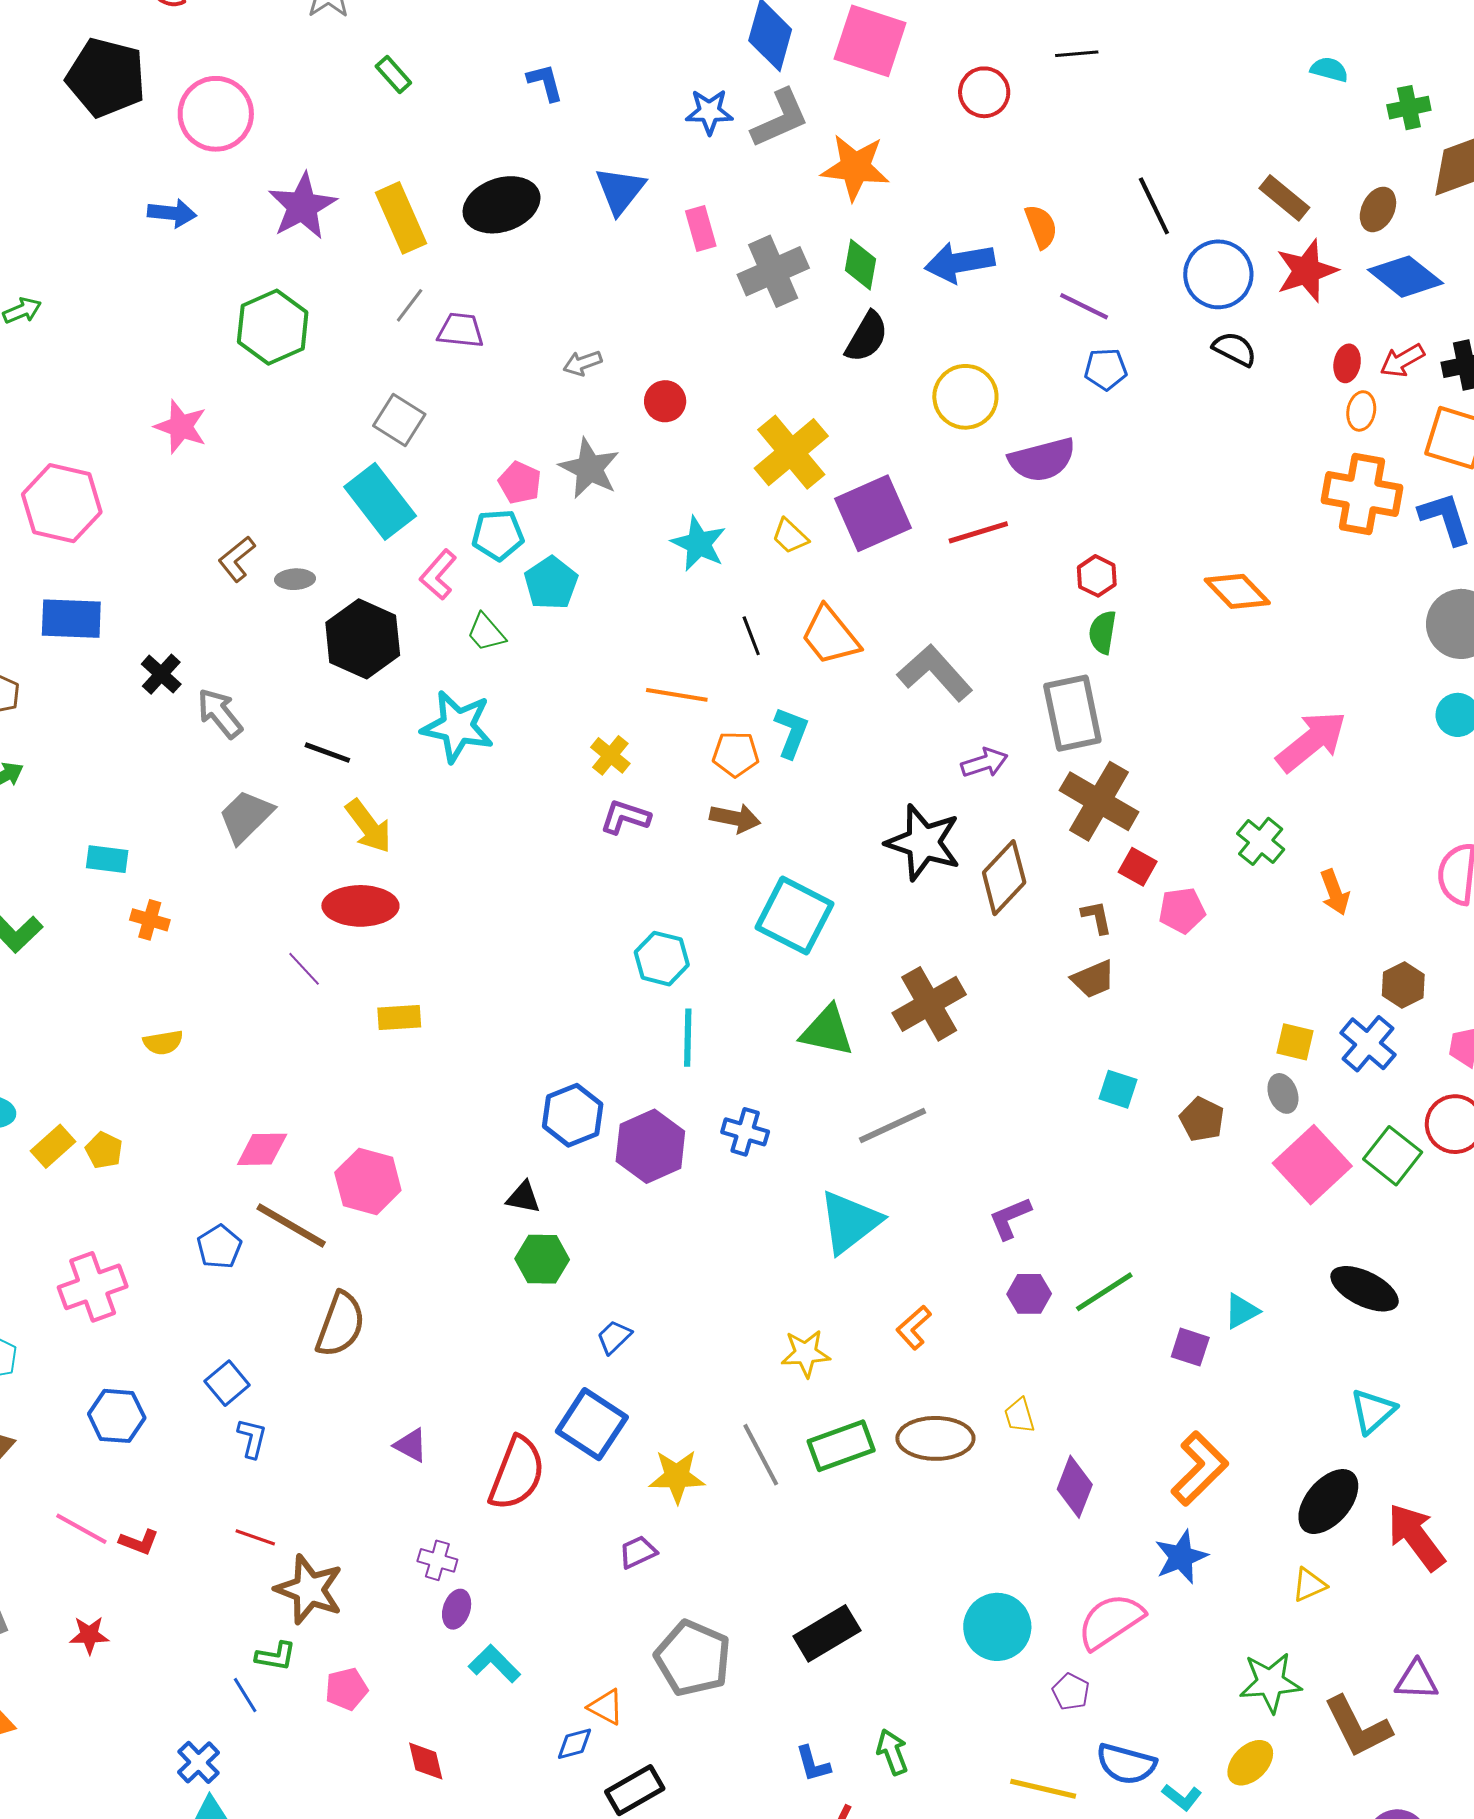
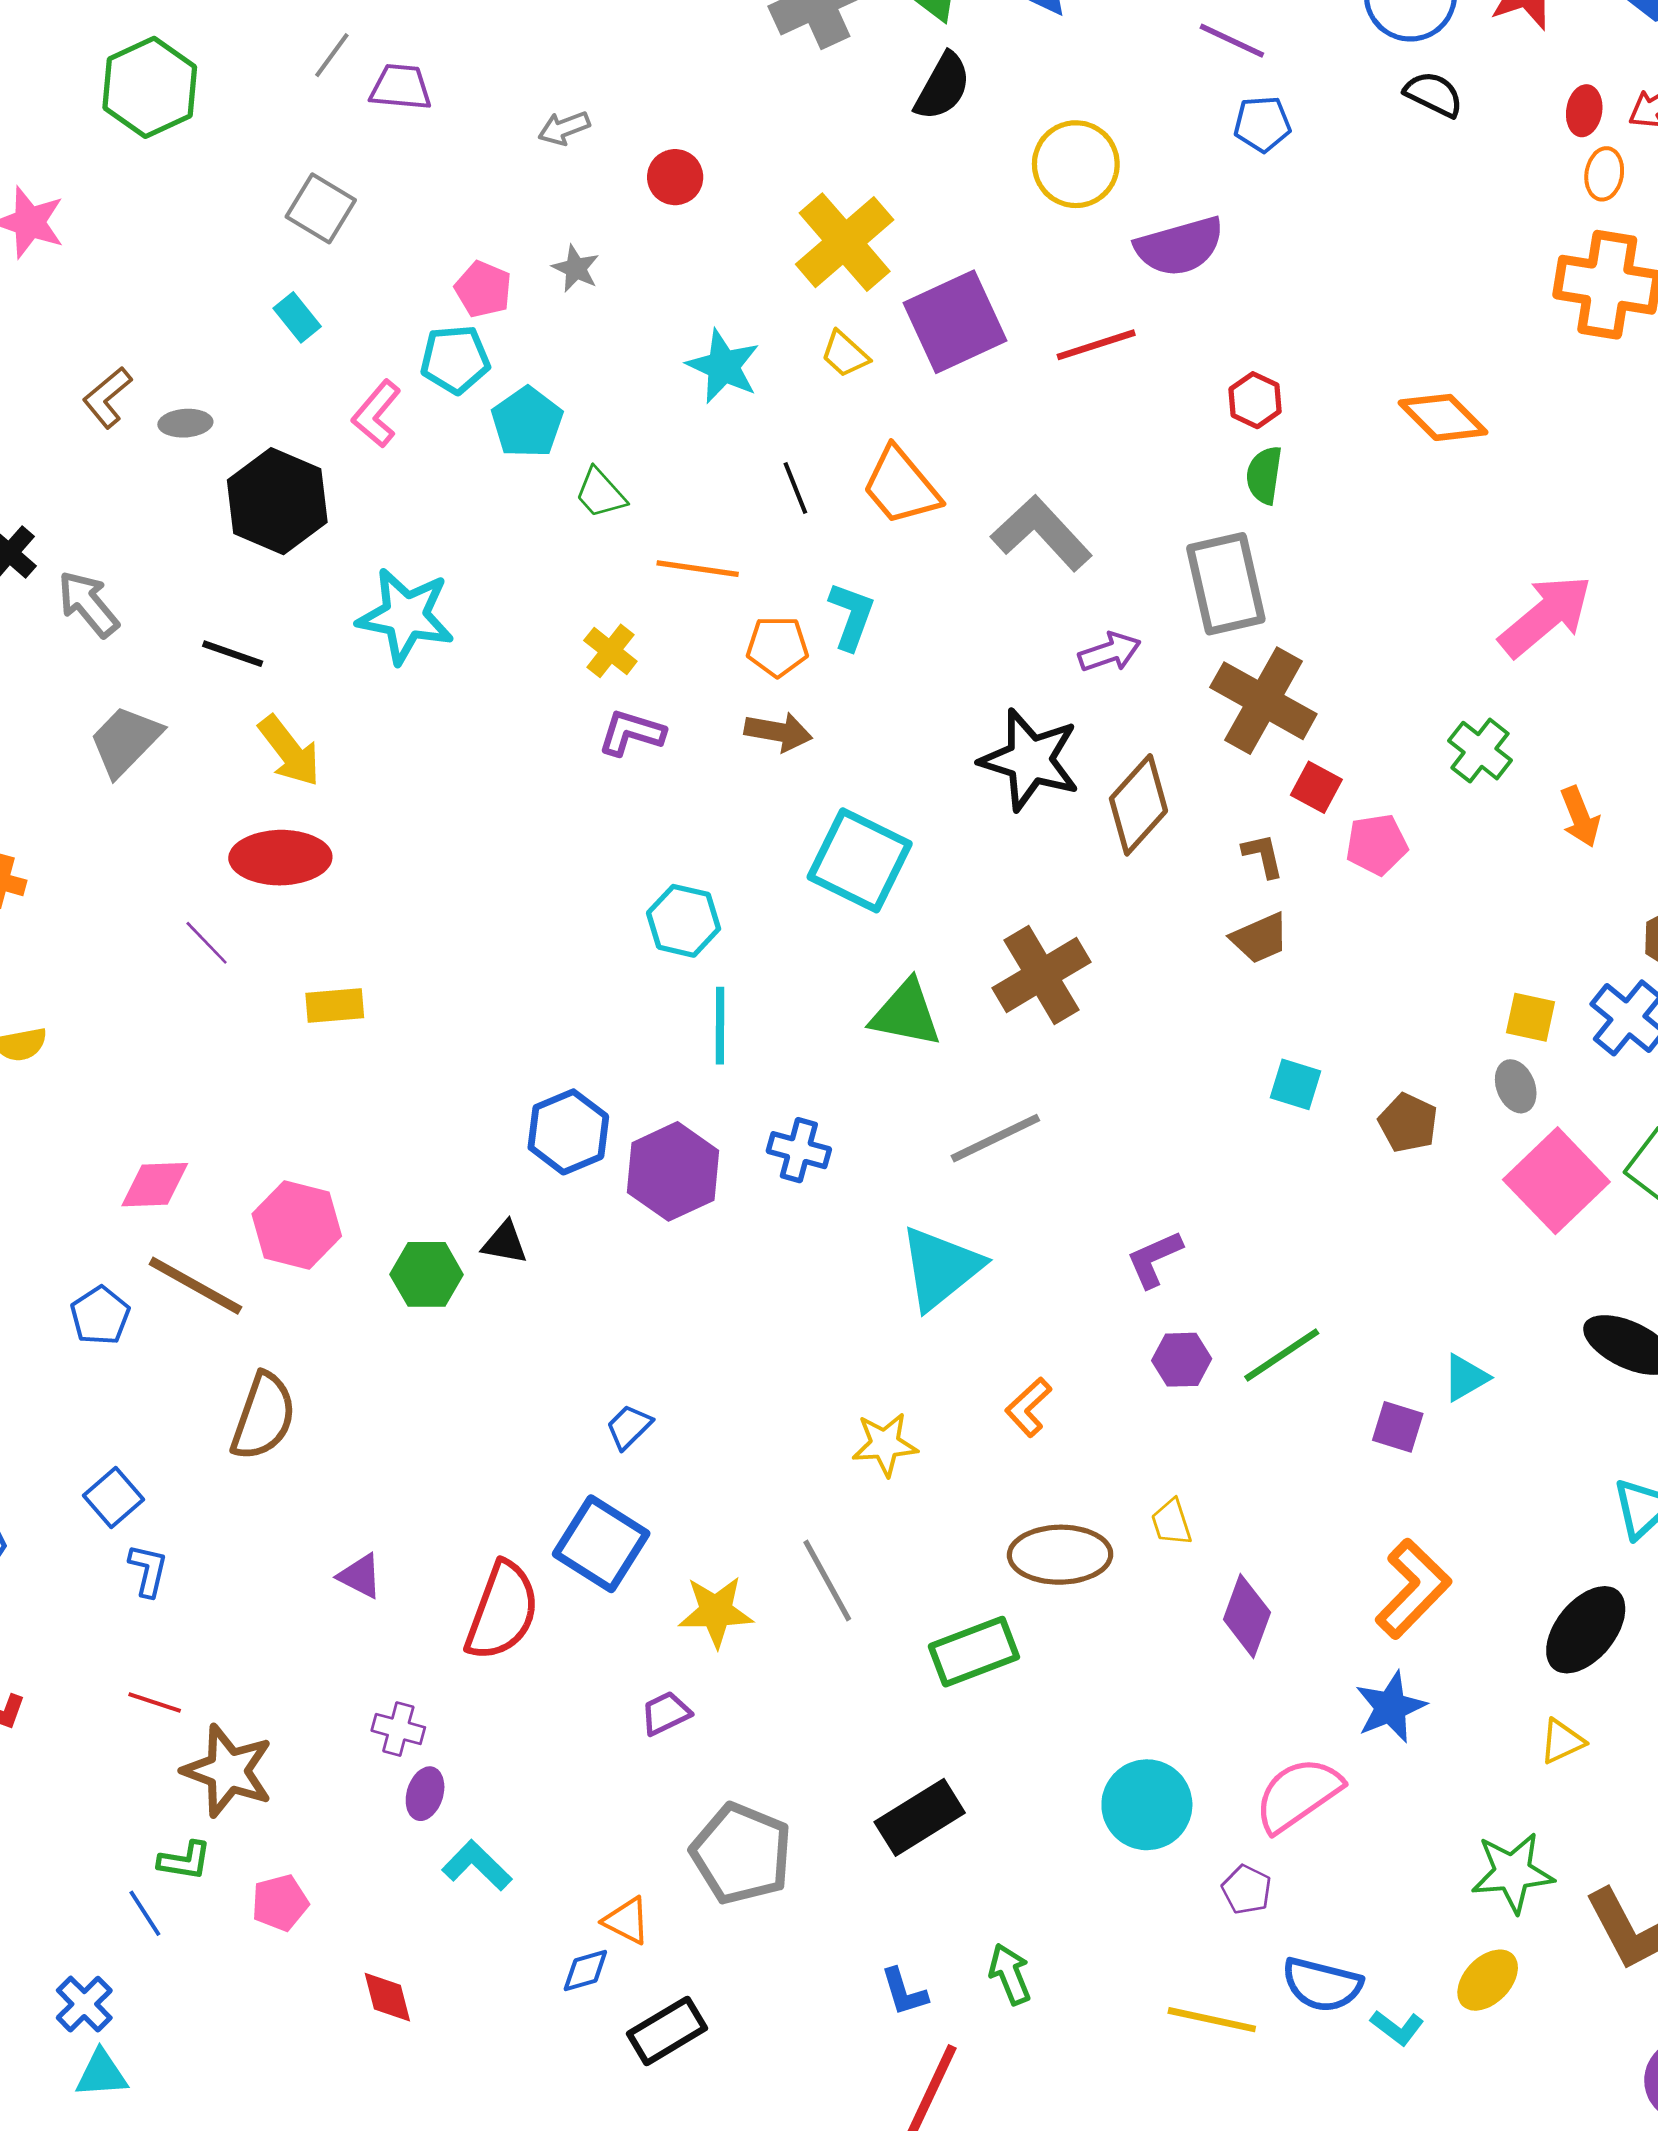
gray star: (589, 468) -> (576, 268), size x0.6
cyan rectangle: (380, 501) -> (297, 317), size x0.5
green trapezoid: (486, 633) -> (600, 493), moved
green hexagon: (542, 1259) -> (427, 1274), moved
green rectangle: (841, 1446) -> (974, 1652), moved

